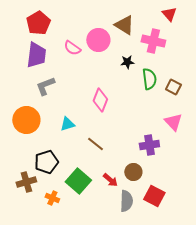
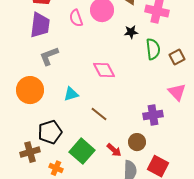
pink semicircle: (72, 48) -> (76, 18), turned 36
brown square: (173, 87) -> (177, 57), turned 35
pink diamond: (100, 100) -> (104, 70), turned -50

